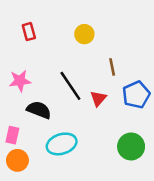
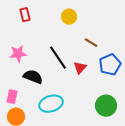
brown line: (112, 67) -> (91, 43), turned -48

